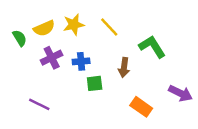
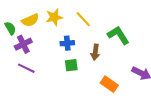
purple cross: (52, 58) -> (23, 44), moved
blue cross: (81, 61) -> (67, 43), moved
purple line: (39, 104) -> (26, 68), moved

